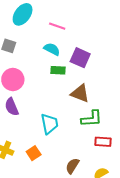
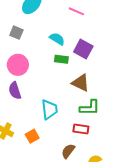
pink line: (57, 26) -> (76, 11), moved
red rectangle: (103, 142) -> (81, 129), moved

